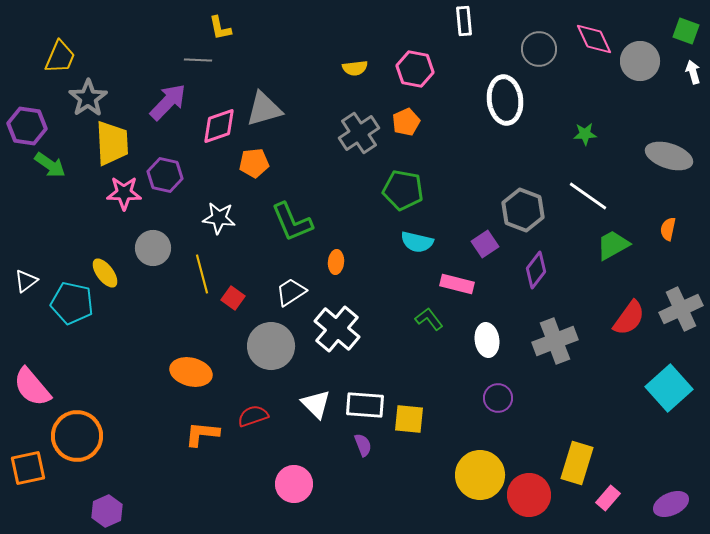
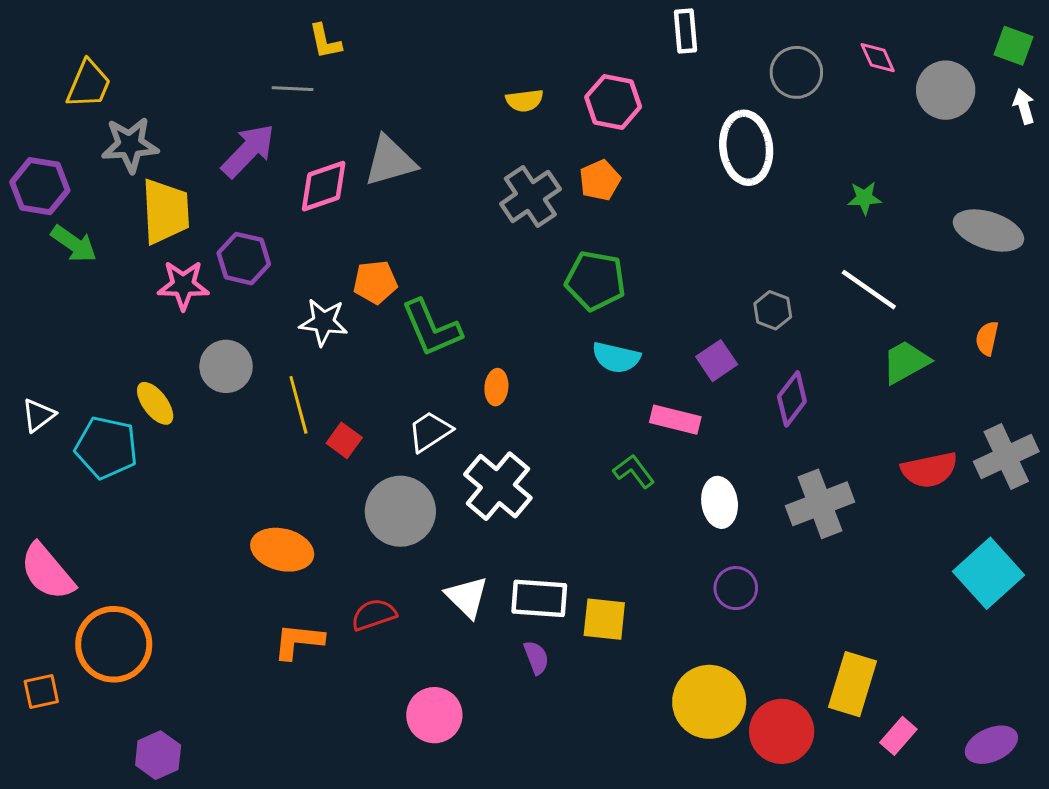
pink diamond: (594, 39) -> (878, 58), size x0.7
gray star: (88, 98) -> (130, 145), turned 30
orange pentagon: (254, 163) -> (375, 282), moved
gray hexagon: (523, 210) -> (773, 310), size x0.6
red semicircle: (629, 318) -> (929, 470), turned 42
orange square: (28, 468) -> (41, 691), size x0.7

